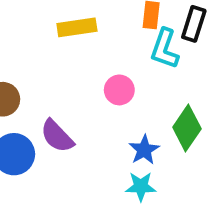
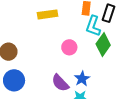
green diamond: (187, 128) -> (103, 44), moved
purple semicircle: (57, 136) -> (60, 83), moved

